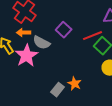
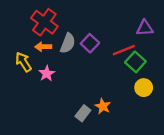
gray semicircle: (42, 43) -> (68, 43), moved, turned -96
pink star: (27, 56) -> (47, 74), size x0.6

